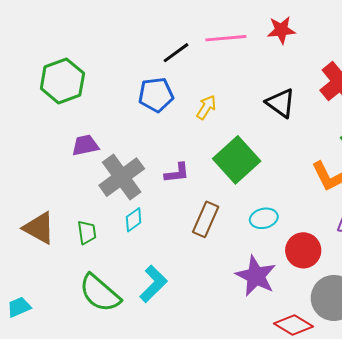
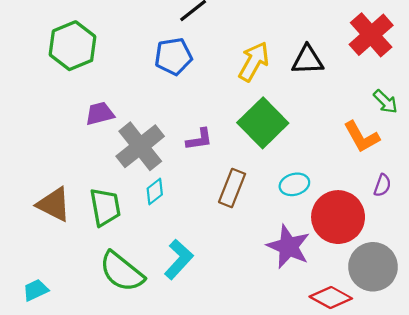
black triangle: (281, 103) -> (308, 60), turned -36
yellow arrow: (206, 107) -> (254, 62), moved, size x1.5
green trapezoid: (87, 232) -> (105, 207), size x1.5
red circle: (303, 250) -> (338, 217), size x1.4

